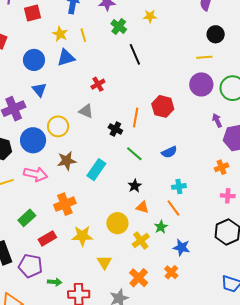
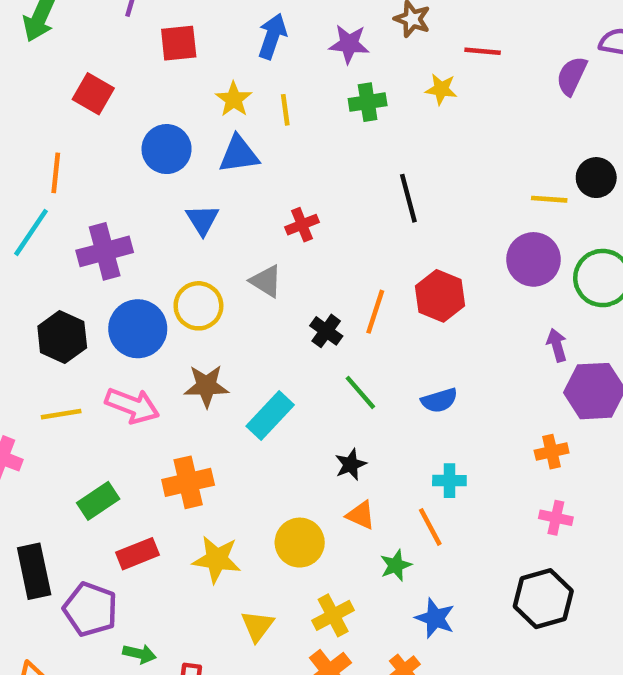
green cross: (119, 27) -> (368, 102), turned 35
black circle: (216, 34) -> (596, 178), moved
black line: (135, 54) -> (408, 198), moved
blue triangle: (39, 90) -> (202, 220), moved
yellow cross: (141, 240) -> (333, 615), moved

